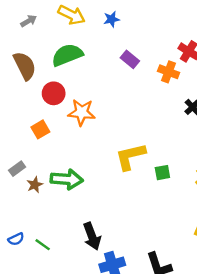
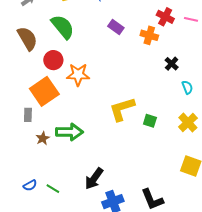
green semicircle: (67, 55) -> (63, 27), turned 76
orange square: (40, 129) -> (44, 91), size x1.8
gray rectangle: (17, 169) -> (28, 115), moved, turned -48
green square: (162, 173) -> (150, 121), turned 32
black arrow: (92, 236) -> (94, 179), turned 60

